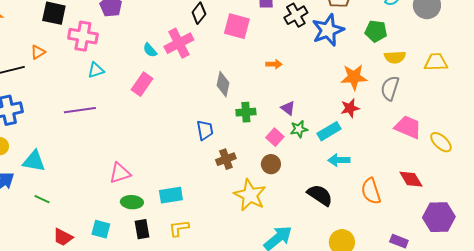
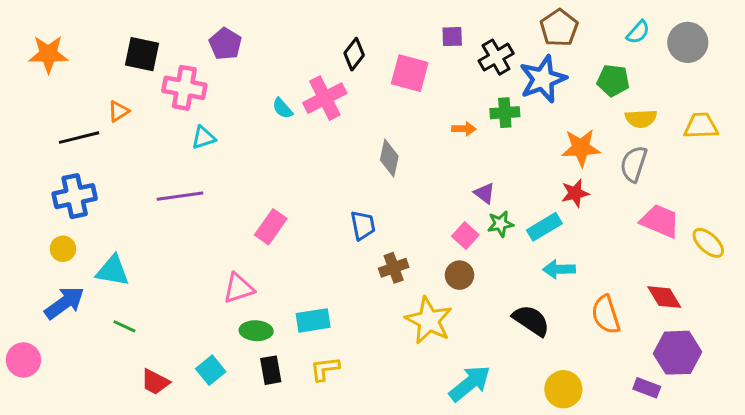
pink rectangle: (142, 84) -> (271, 227), moved
green cross: (246, 112) -> (505, 113), moved
purple hexagon: (439, 217) -> (678, 353), moved
cyan square: (101, 229) -> (211, 370), turned 36

